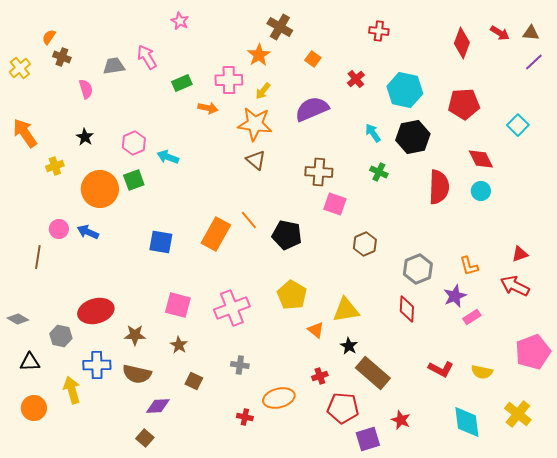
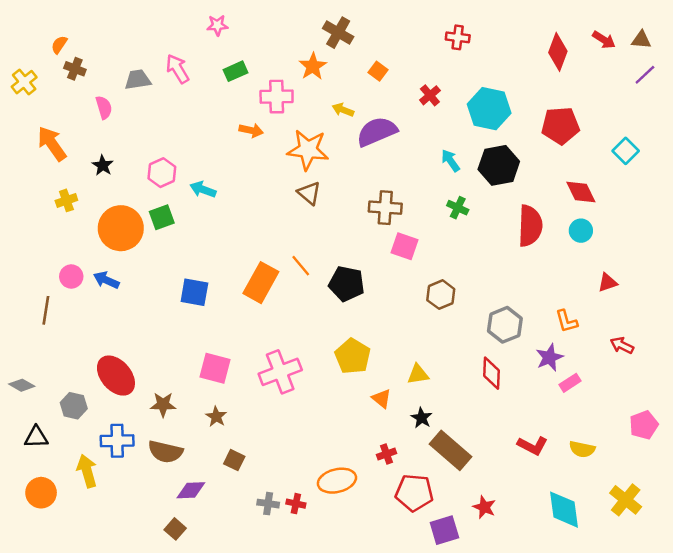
pink star: (180, 21) -> (217, 25), turned -30
green rectangle: (182, 83) -> (236, 71), moved
yellow arrow: (263, 91) -> (343, 110), moved, turned 72
orange arrow: (25, 133) -> (52, 144), moved
red triangle: (520, 254) -> (607, 283), moved
red arrow: (515, 286) -> (622, 345), size x0.7
yellow triangle: (346, 310) -> (418, 374), size x0.7
red ellipse: (96, 311) -> (116, 376), turned 64
pink pentagon: (533, 352) -> (644, 425), size x0.7
gray cross: (240, 365) -> (268, 504), moved

